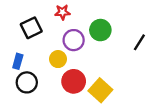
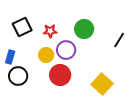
red star: (62, 12) -> (50, 31), moved
purple circle: (74, 40) -> (66, 50), moved
yellow square: (100, 90) -> (102, 84), moved

